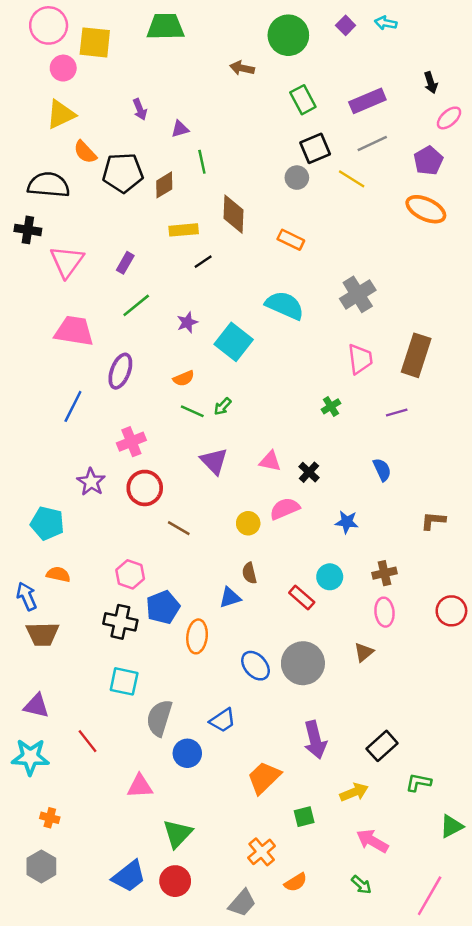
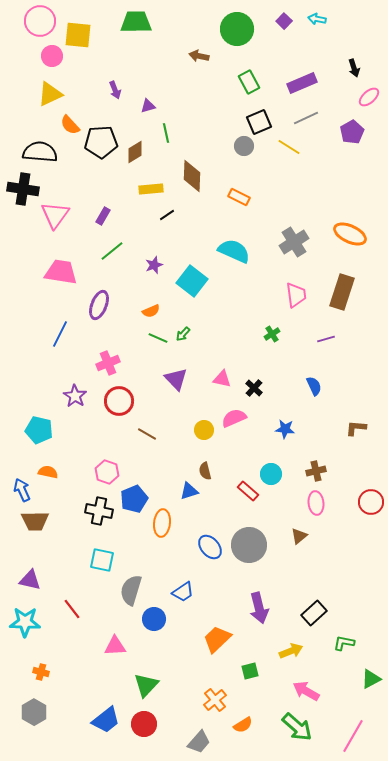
orange ellipse: (426, 209) -> (350, 234), moved
black cross: (28, 230) -> (23, 189), size x1.4
green arrow: (361, 885) -> (297, 727), size x1.8

